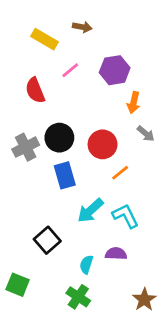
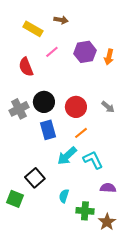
orange arrow: (134, 103) -> (109, 57), moved
gray arrow: (146, 134) -> (108, 107), moved
orange line: (120, 173) -> (81, 133), moved
purple semicircle: (116, 254) -> (108, 188), moved
green square: (18, 285) -> (15, 199), moved
green cross: (78, 297) -> (85, 211), moved, turned -30

